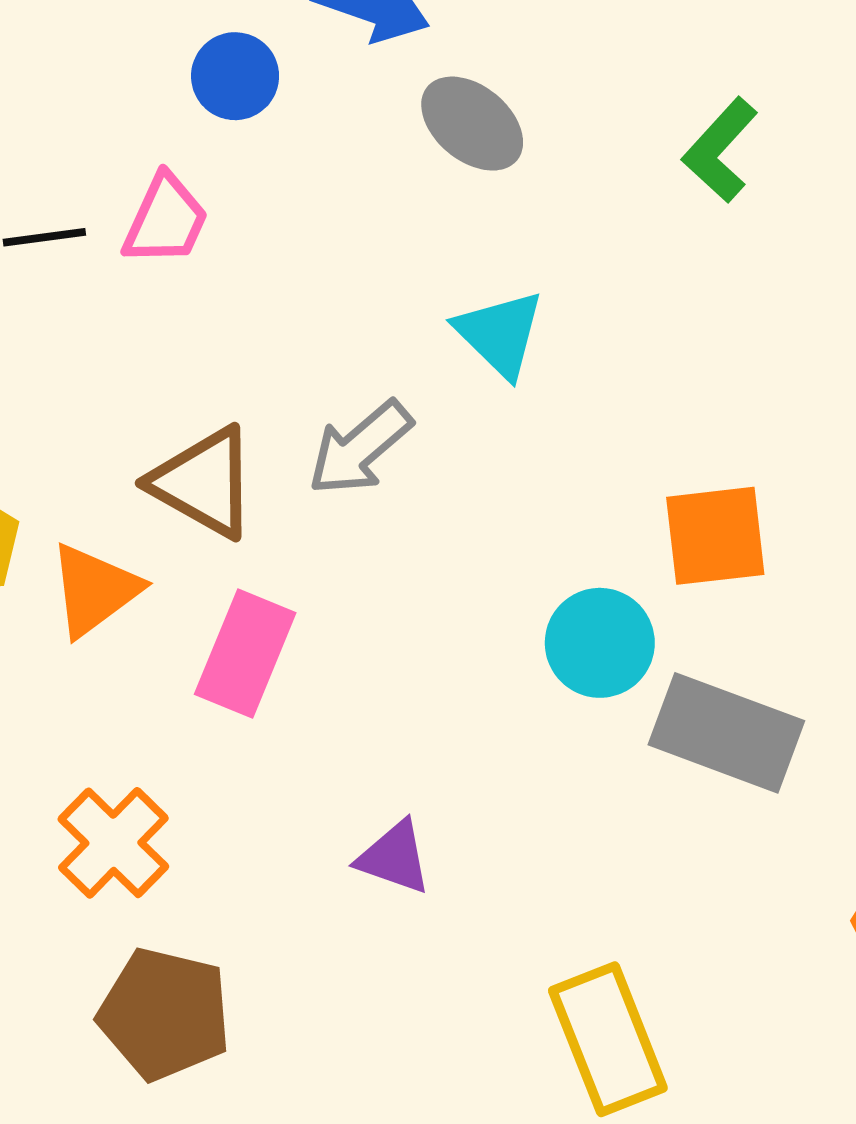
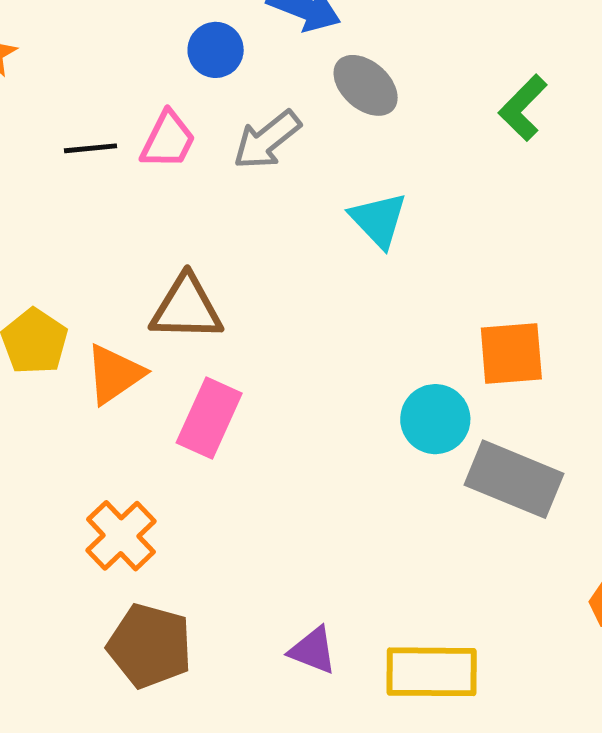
gray arrow: (360, 448) -> (267, 140), moved
brown triangle: (204, 482) -> (186, 308), turned -30
purple triangle: (394, 857) -> (313, 650), moved
yellow rectangle: (608, 1039) -> (432, 672), turned -70

